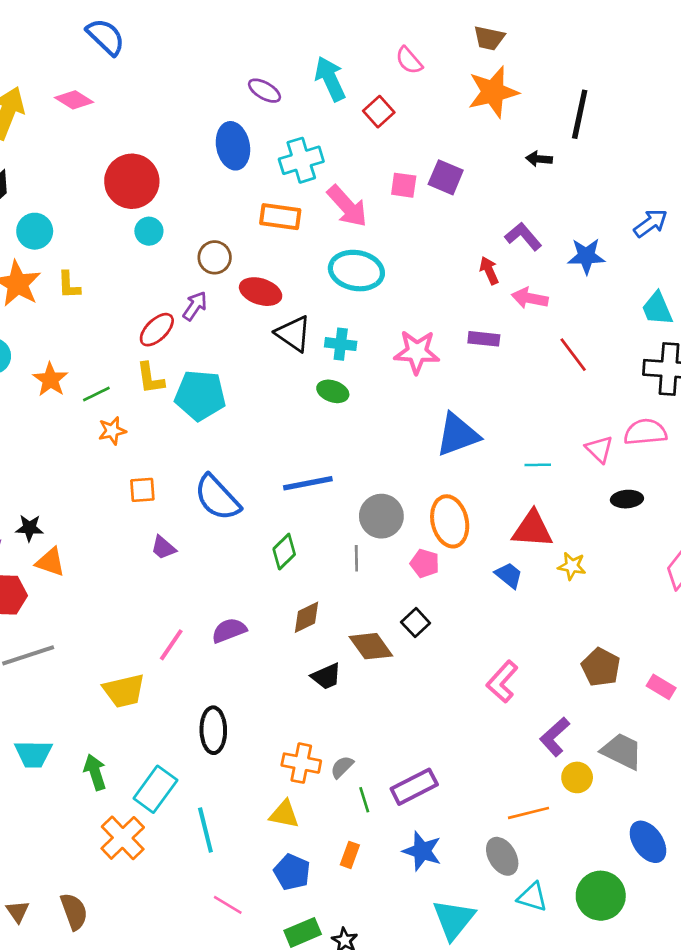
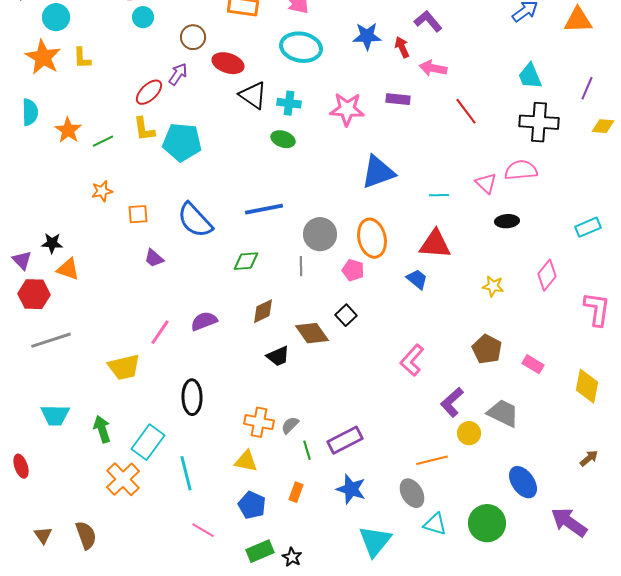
blue star: (586, 256) -> (367, 36), moved
orange star: (112, 431) -> (102, 191), moved
green diamond: (284, 552) -> (246, 261), turned 40
yellow star: (572, 566) -> (493, 286), moved

